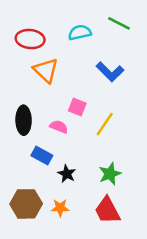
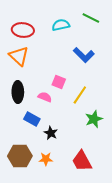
orange triangle: (46, 70) -> (19, 56), moved
green star: (110, 174) -> (94, 119), moved

